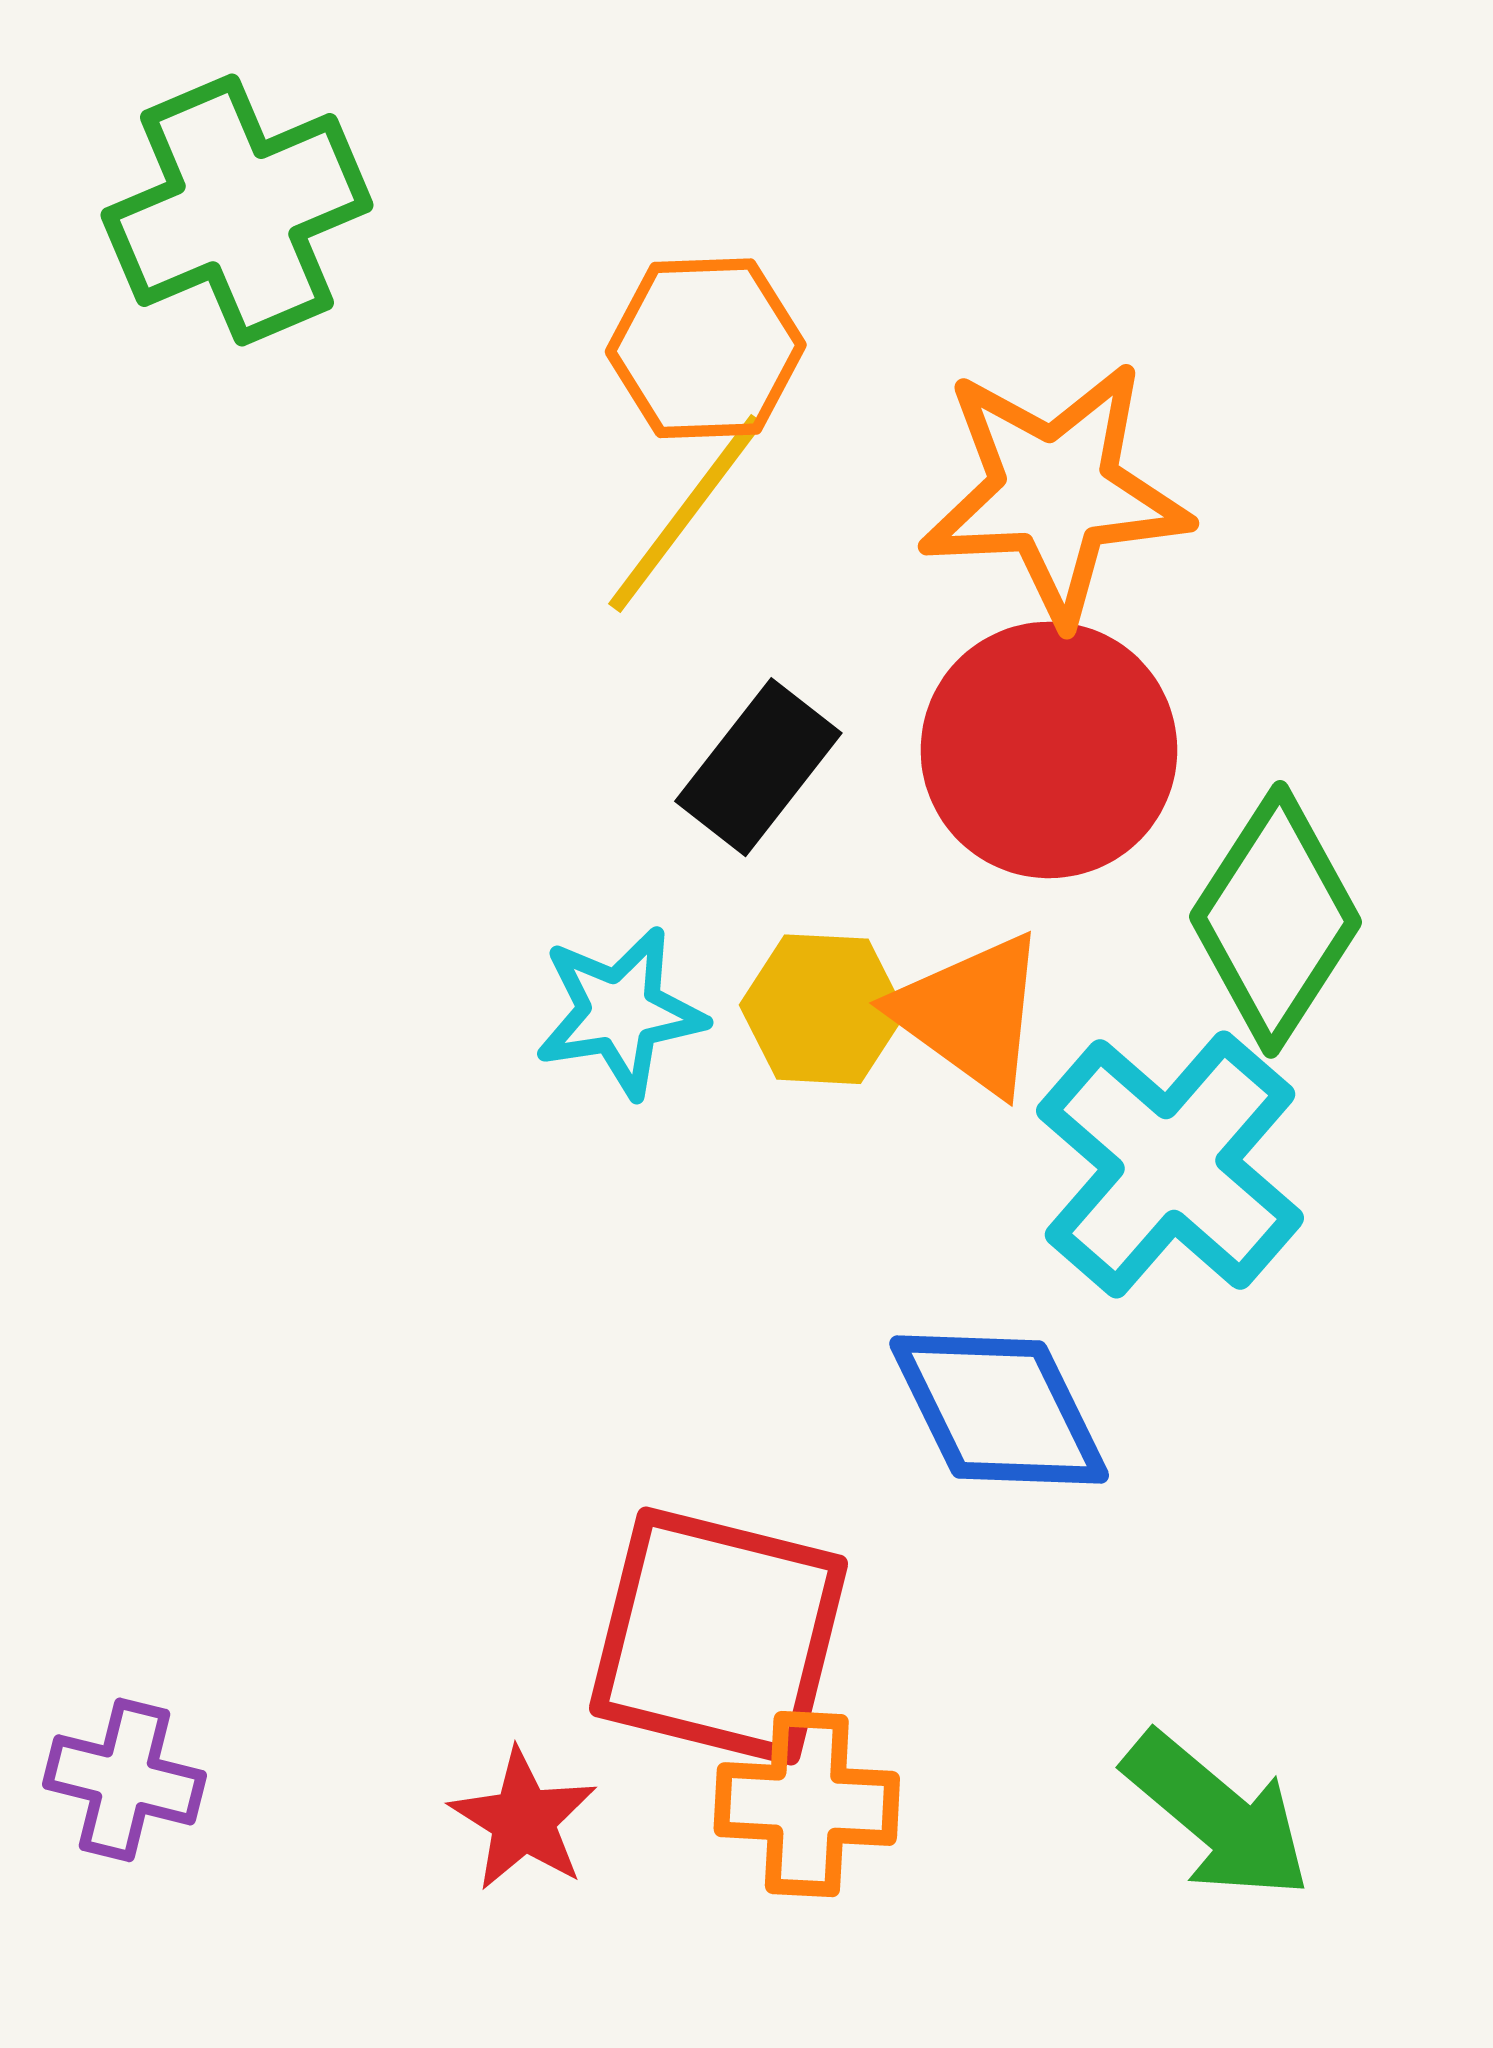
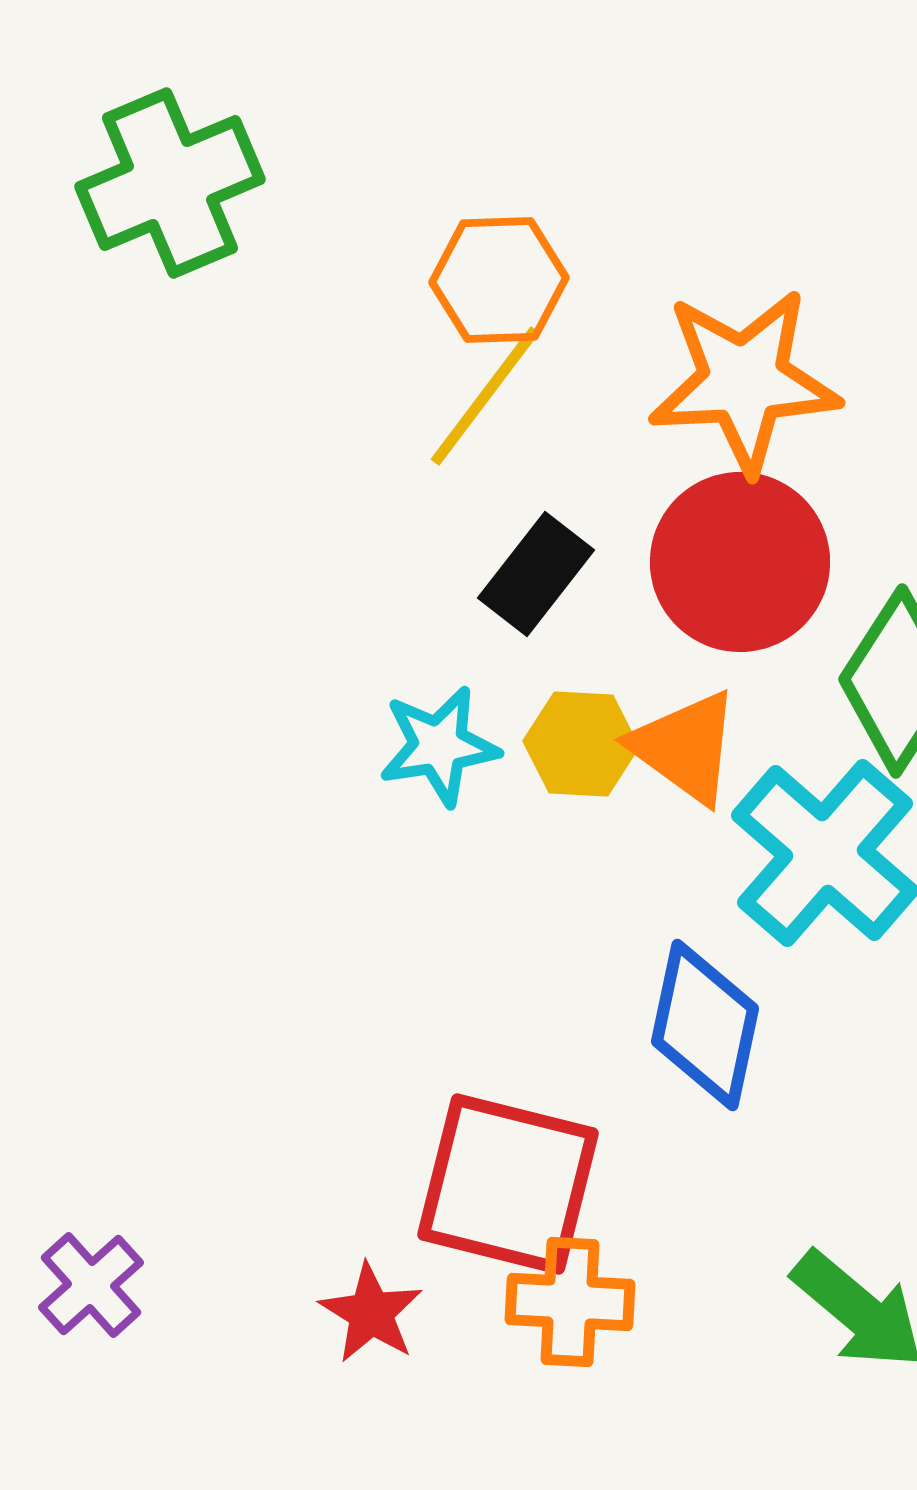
blue diamond: (999, 1409) -> (705, 1025), turned 38
purple cross: (124, 1780) -> (91, 1285), turned 34

